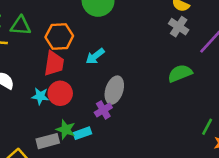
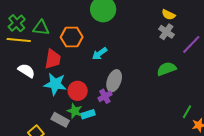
red trapezoid: (54, 63) -> (53, 59), moved
red circle: (60, 93) -> (78, 91), moved
cyan star: (40, 96) -> (55, 84), size x1.6
gray rectangle: (48, 141) -> (60, 120), turned 42

